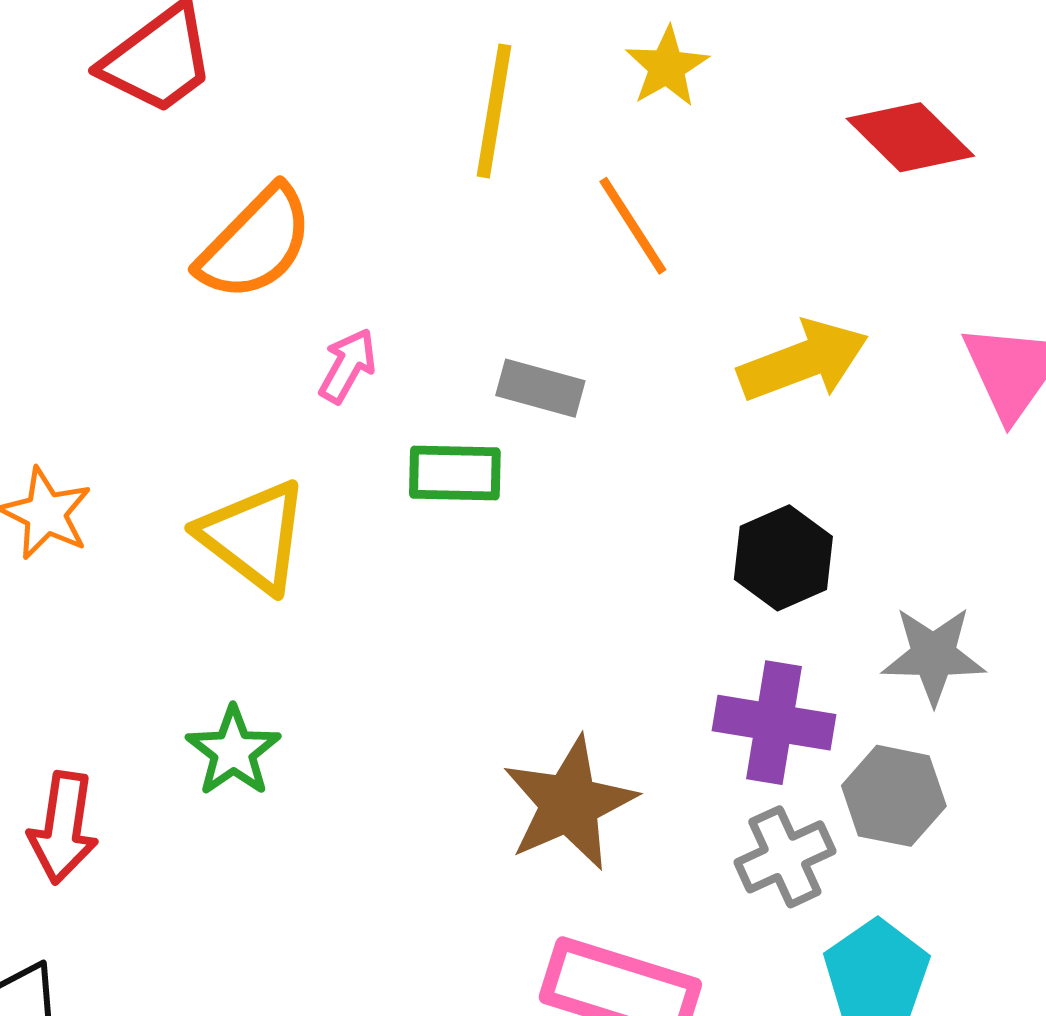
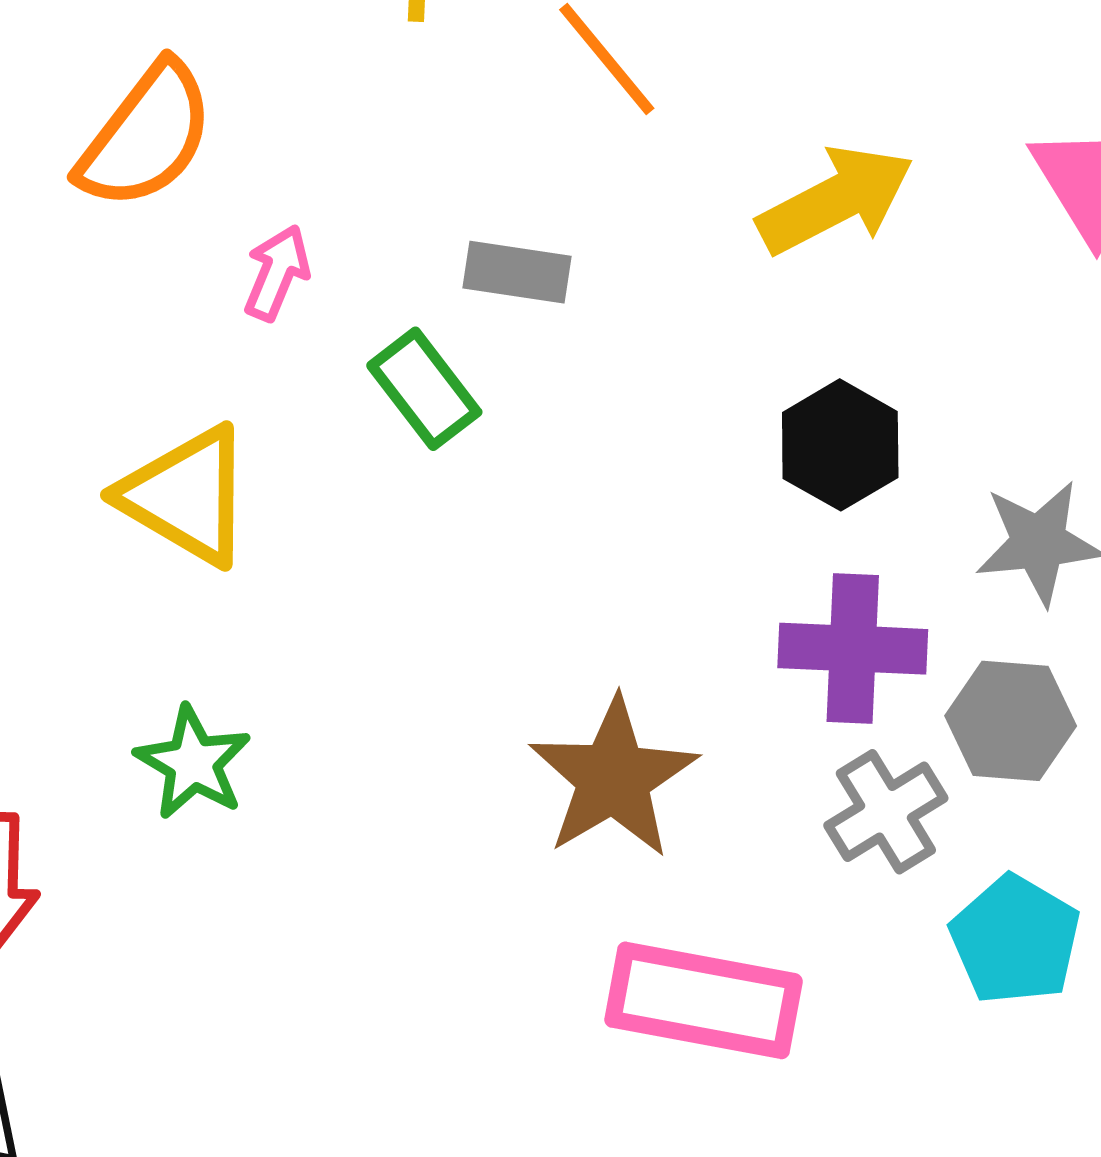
green rectangle: (455, 473) -> (424, 389), turned 58

